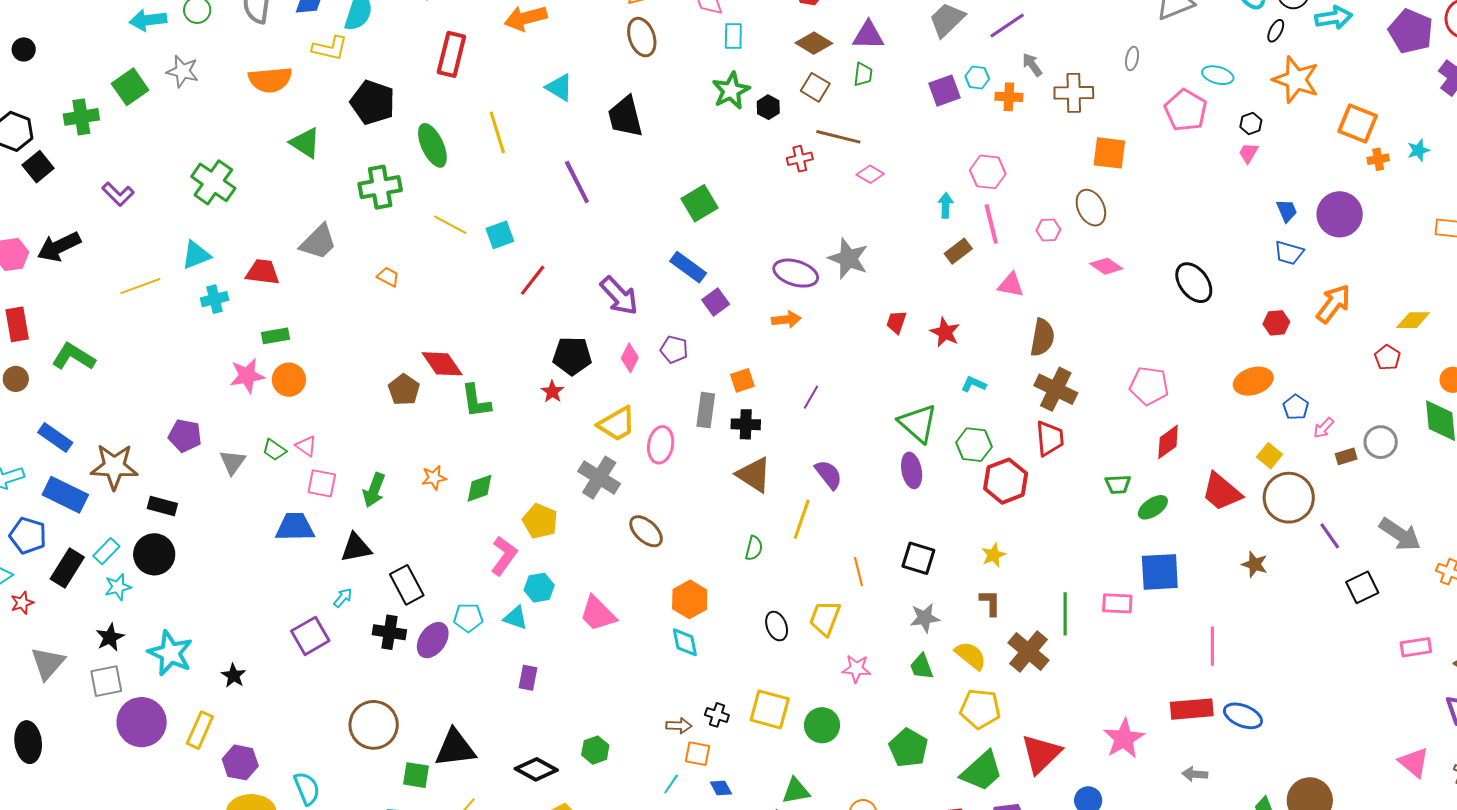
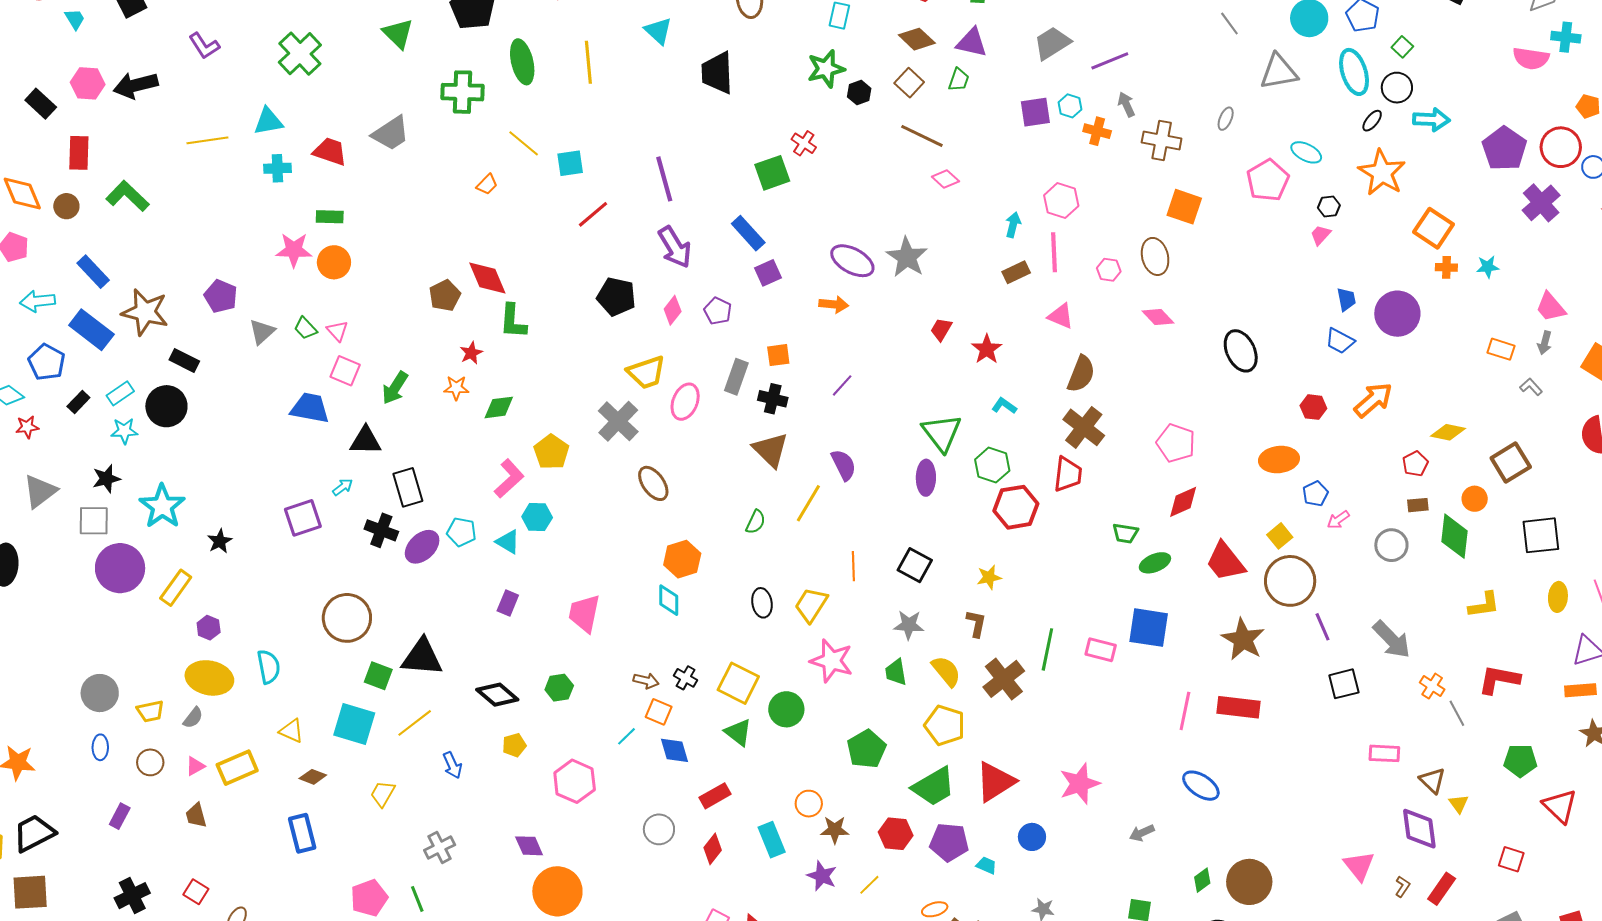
red cross: (800, 159) -> (804, 143), moved, turned 35
purple line: (577, 182) -> (664, 179), moved
orange trapezoid: (388, 277) -> (487, 184), moved, turned 95
red star: (552, 392) -> (471, 353), moved
brown rectangle: (1346, 456) -> (1418, 505), moved
brown star: (1255, 564) -> (1243, 639), size x1.6
black rectangle: (67, 568) -> (78, 402), size x0.6
pink trapezoid: (598, 614) -> (584, 613), moved, turned 45
pink star: (856, 669) -> (832, 661), size x1.5
red rectangle: (1192, 709) -> (1239, 707), moved
purple hexagon: (240, 762) -> (209, 628), size x0.7
gray arrow: (1195, 774) -> (1142, 833), turned -40
blue diamond: (721, 788) -> (675, 750), size x1.4
green triangle: (796, 791) -> (738, 732), moved, turned 36

